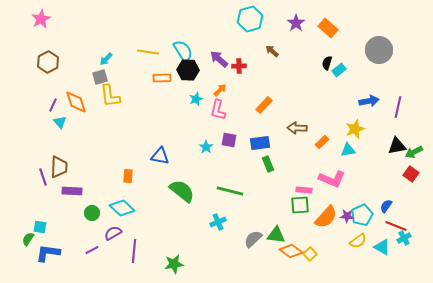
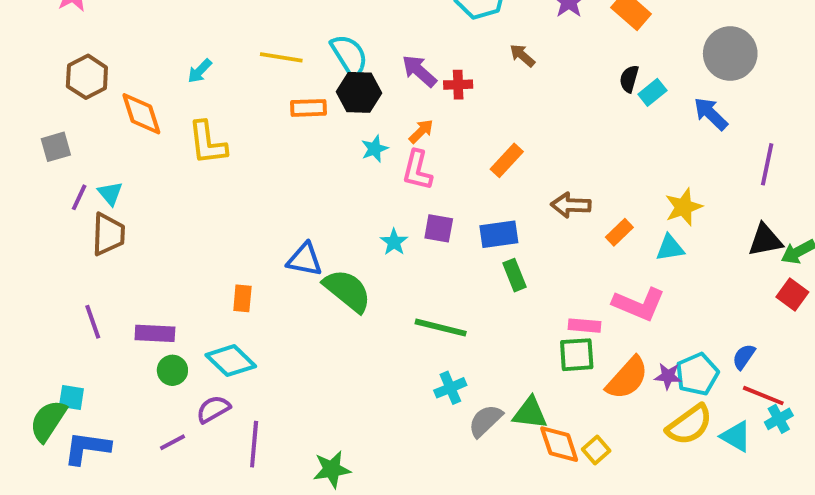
gray square: (100, 77) -> (56, 147), moved
blue arrow: (369, 101) -> (711, 114), moved, turned -126
orange diamond: (76, 102) -> (141, 114), moved
purple line: (53, 105) -> (79, 197), moved
brown trapezoid: (59, 167) -> (108, 234), moved
purple line: (43, 177) -> (93, 322), moved
purple rectangle: (72, 191) -> (155, 333), moved
green semicircle: (182, 191) -> (347, 291), moved
cyan cross: (218, 222) -> (450, 388), moved
green semicircle: (28, 239) -> (48, 421), size x1.6
yellow semicircle: (358, 241) -> (689, 425), size x1.4
orange diamond: (291, 251) -> (559, 444), turned 35

